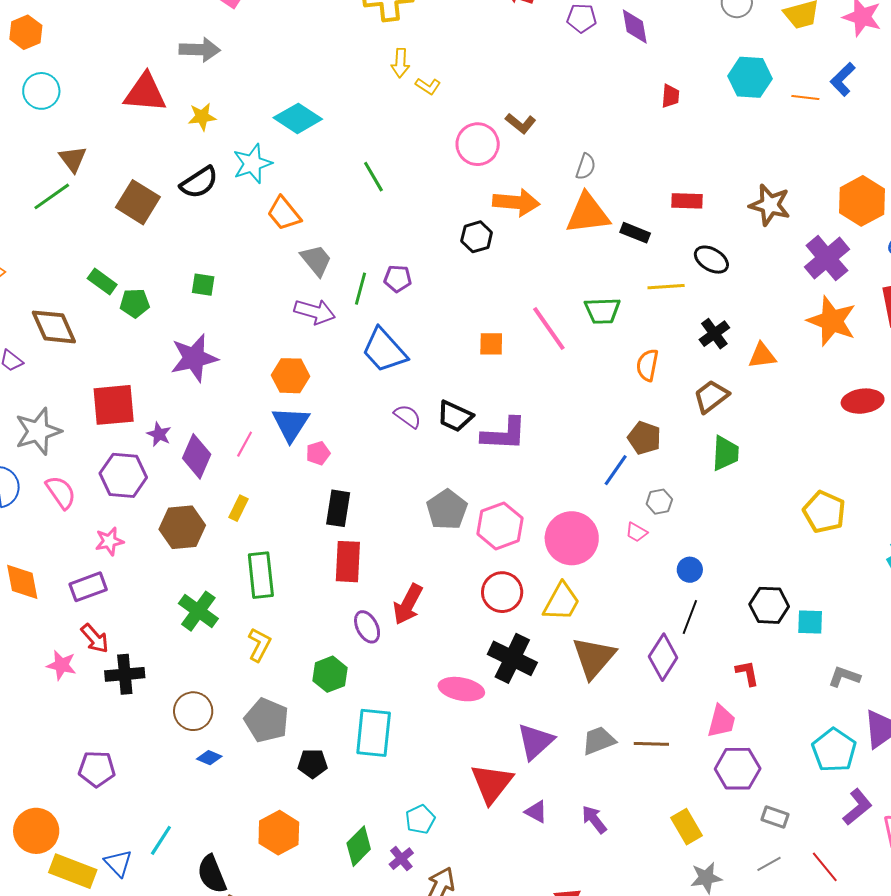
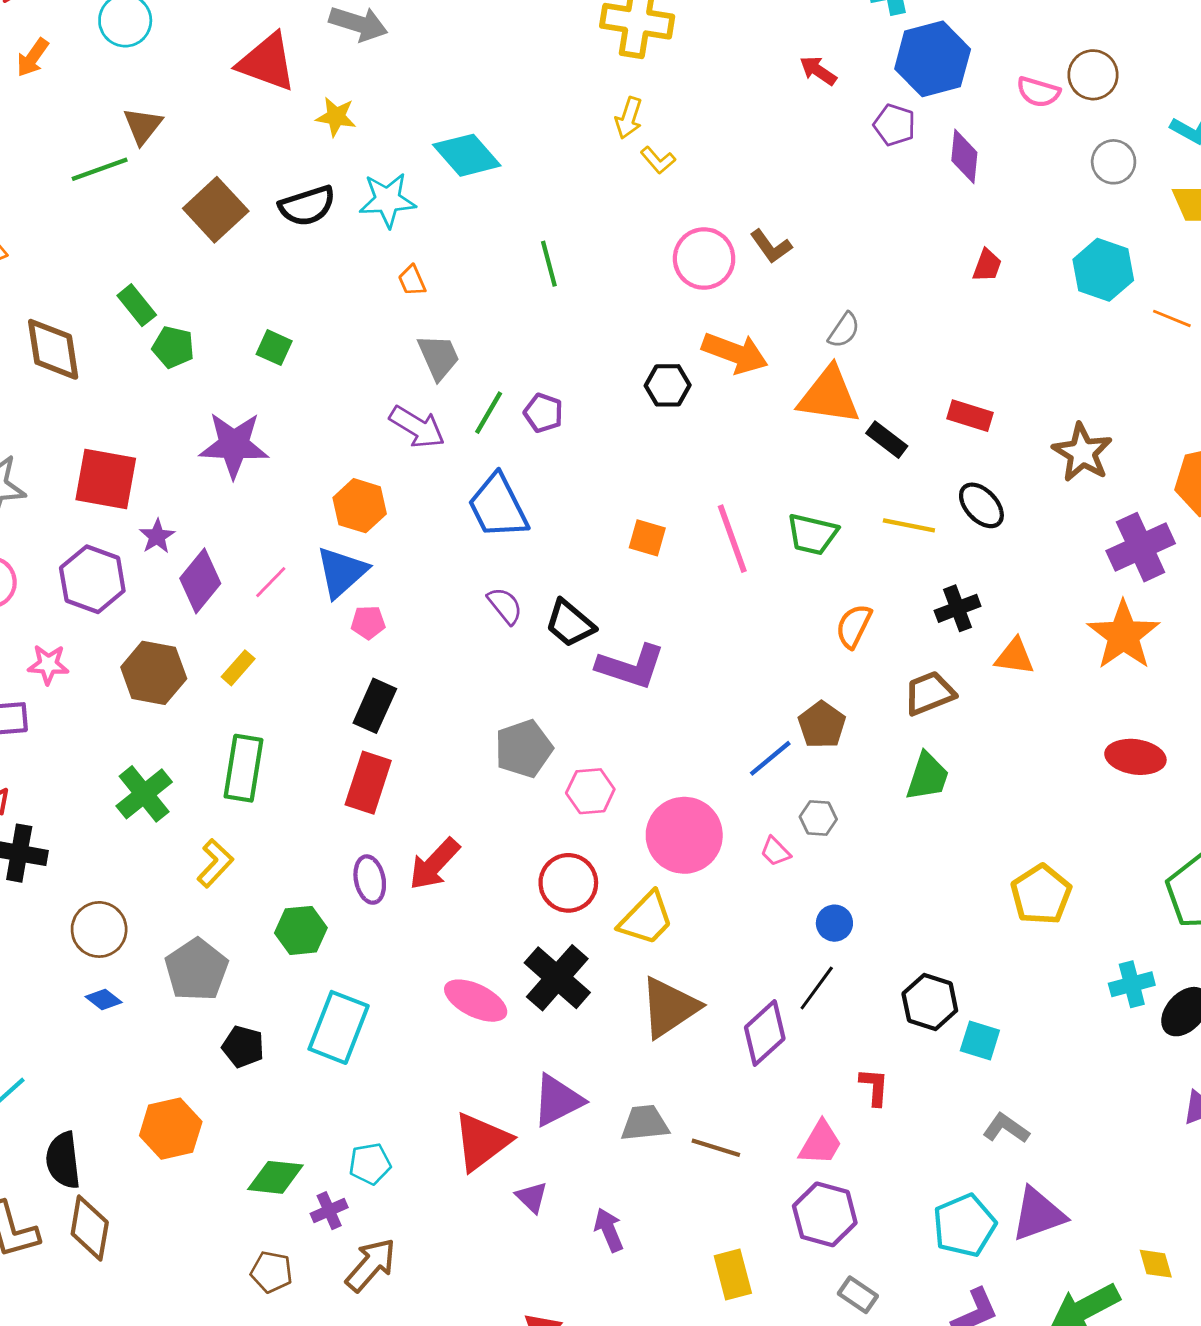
orange trapezoid: (284, 213) -> (412, 280), size x0.6
pink hexagon: (500, 526) -> (590, 791), size x0.7
green diamond: (359, 846) -> (275, 1177), turned 36

